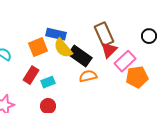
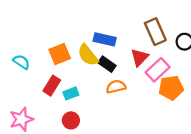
blue rectangle: (56, 34) -> (105, 39), moved
brown rectangle: (104, 34) -> (155, 32), moved
black rectangle: (80, 56) -> (107, 64), size x0.7

